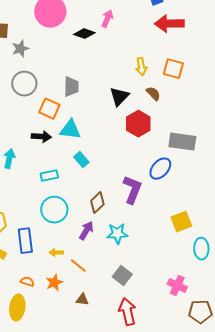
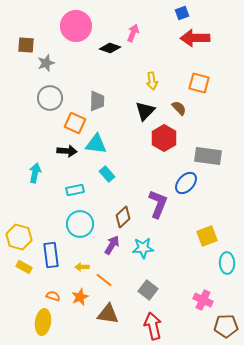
yellow arrow: (141, 67) -> (152, 81), moved
brown triangle: (82, 300) -> (108, 314), size x1.6

